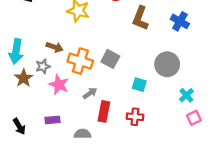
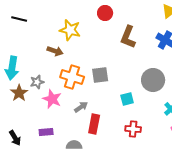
brown arrow: (55, 47) -> (55, 51), moved
gray square: (110, 59) -> (100, 75), turned -36
cyan square: (139, 85) -> (127, 99), turned -32
red cross: (135, 117) -> (133, 129), moved

